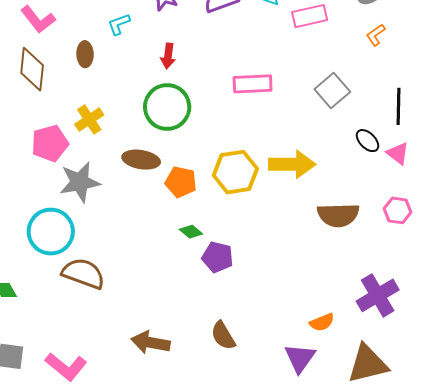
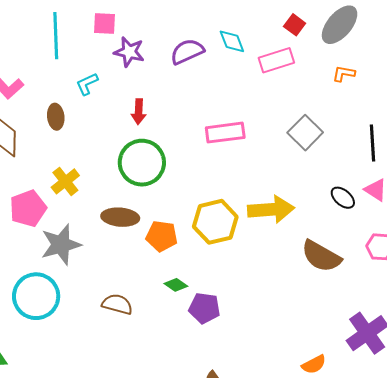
orange L-shape: (376, 35) -> (344, 74), turned 50
black ellipse: (368, 141) -> (343, 198), moved
brown semicircle: (338, 215) -> (321, 256), turned 36
brown semicircle: (83, 273) -> (117, 304), moved, size x0.7

